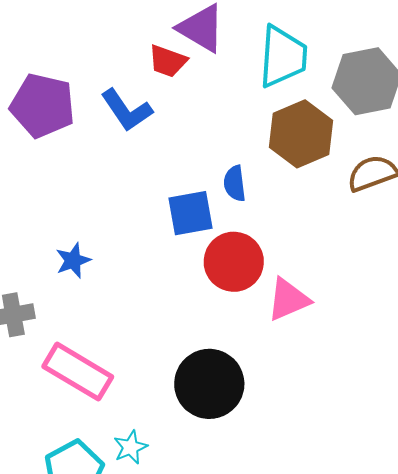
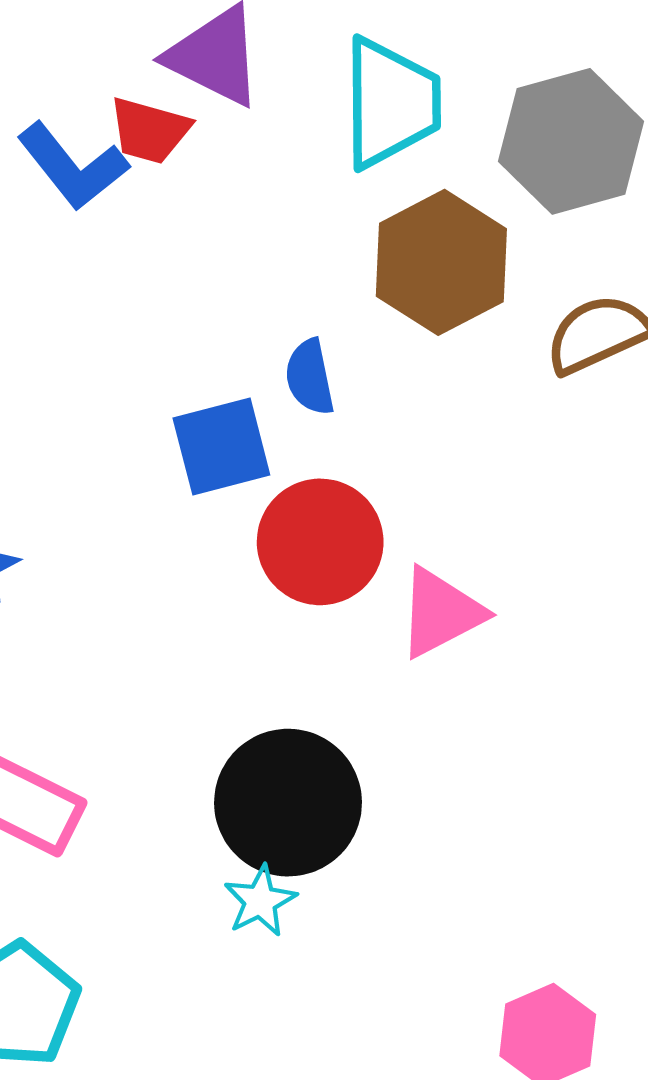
blue L-shape: (127, 110) -> (73, 166), moved
cyan star: (130, 447) -> (260, 901), moved

